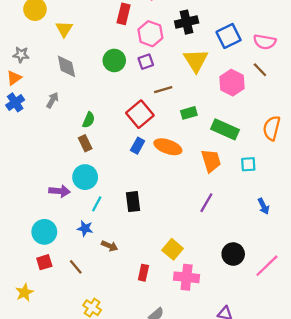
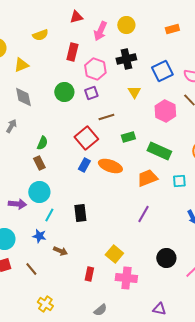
yellow triangle: (64, 29) -> (21, 65), turned 35
yellow triangle: (196, 60) -> (134, 92), size x0.6
orange trapezoid: (211, 161) -> (147, 178), turned -95

